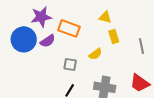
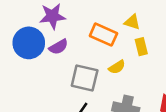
orange rectangle: (69, 28) -> (103, 35), moved
gray square: (70, 64) -> (85, 78), size x1.6

